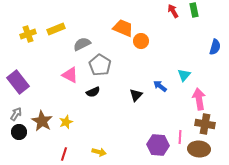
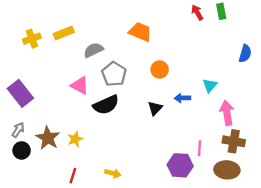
orange circle: (141, 41) -> (160, 69), moved
blue arrow: (160, 86) -> (182, 98), turned -40
black semicircle: (93, 92) -> (106, 105), size x1.6
pink line: (180, 137) -> (200, 148), moved

